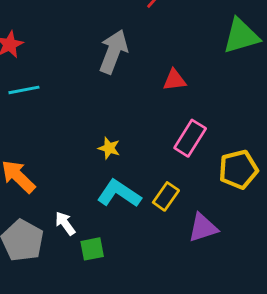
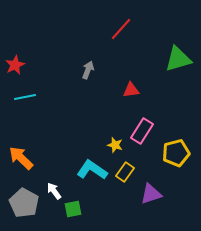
gray arrow: (113, 52) -> (88, 70), size x0.6
yellow star: (109, 148) -> (115, 145), moved

